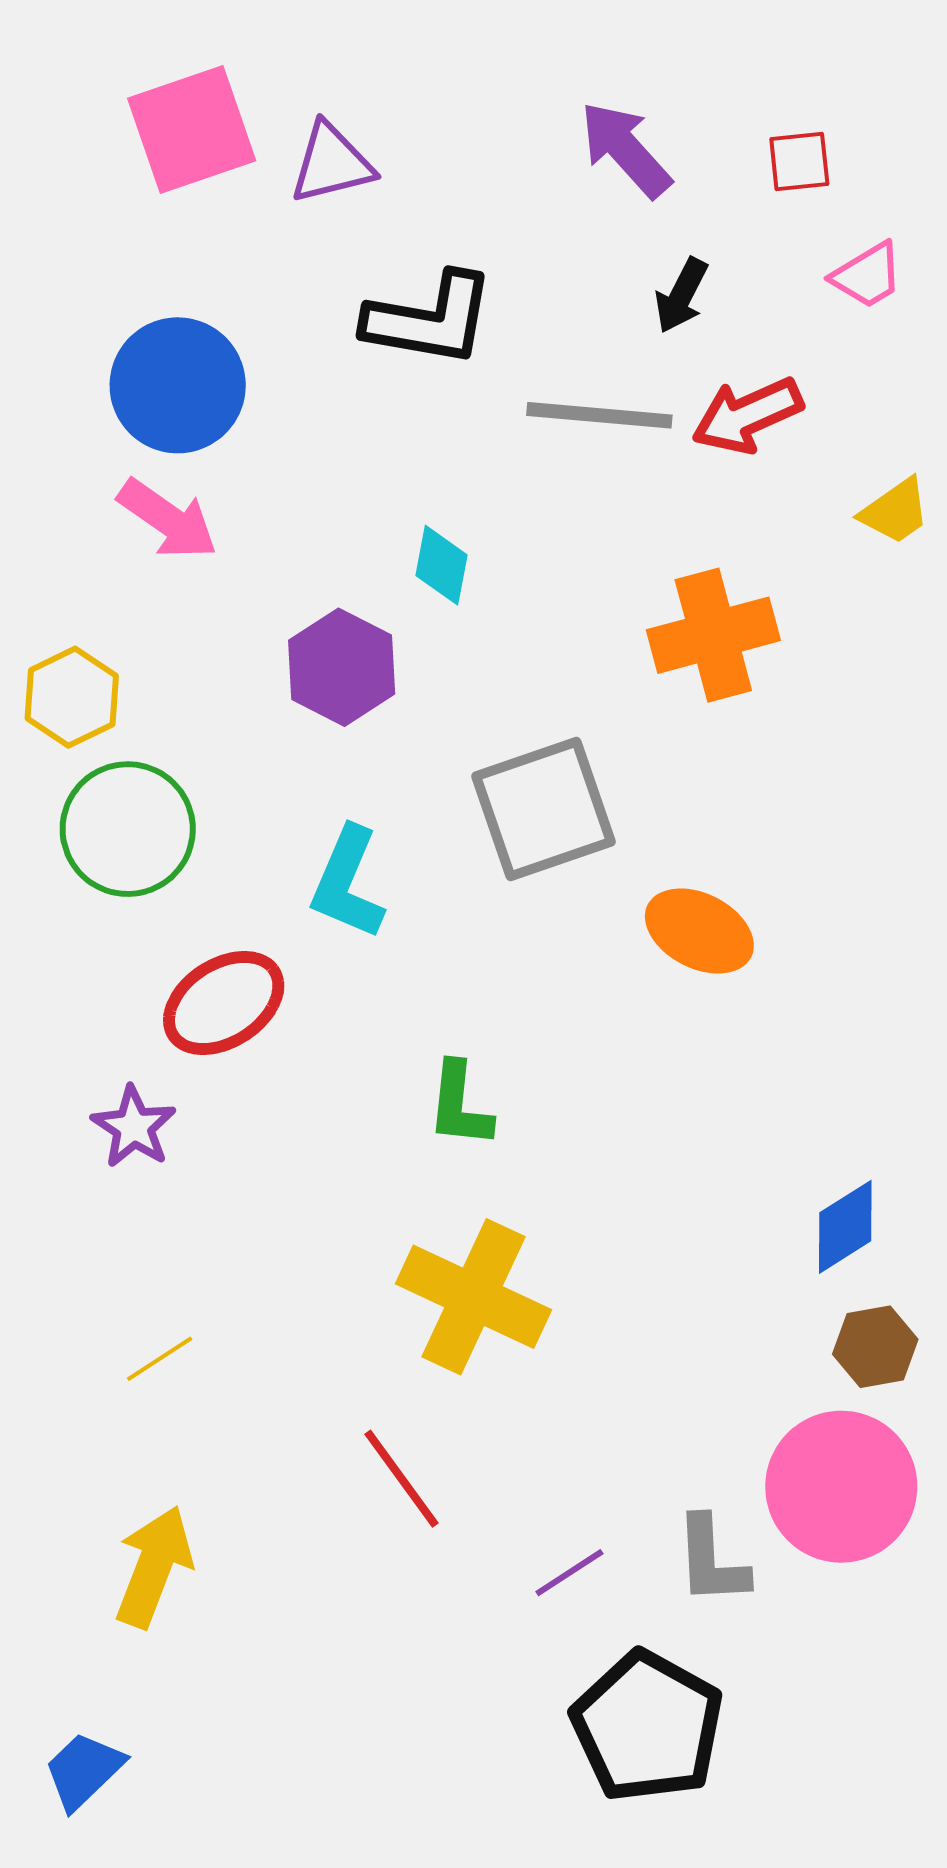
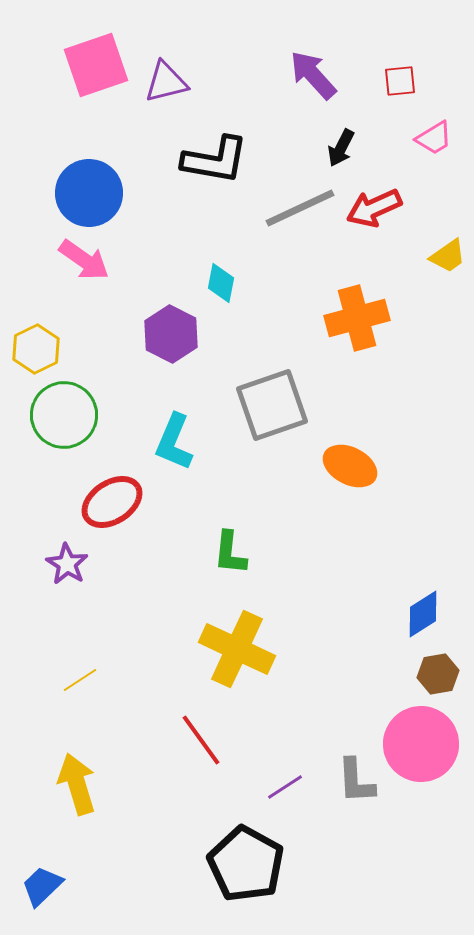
gray line: (599, 415) -> (300, 208), turned -30
yellow arrow: (154, 1567) -> (77, 784), turned -38
black pentagon: (647, 1727) -> (246, 864), moved

